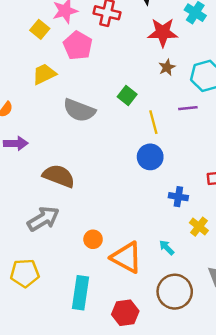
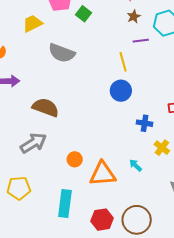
green square: (127, 96) -> (84, 14), moved
purple line: (188, 108) -> (141, 41), moved
orange triangle: (126, 257) -> (102, 174), turned -32
brown circle: (175, 292) -> (137, 220), moved

